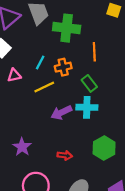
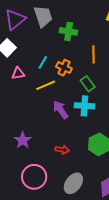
green cross: (67, 28) -> (69, 31), size x0.7
orange cross: (63, 67) -> (64, 68), turned 35
purple arrow: (61, 113) -> (61, 110), turned 78

